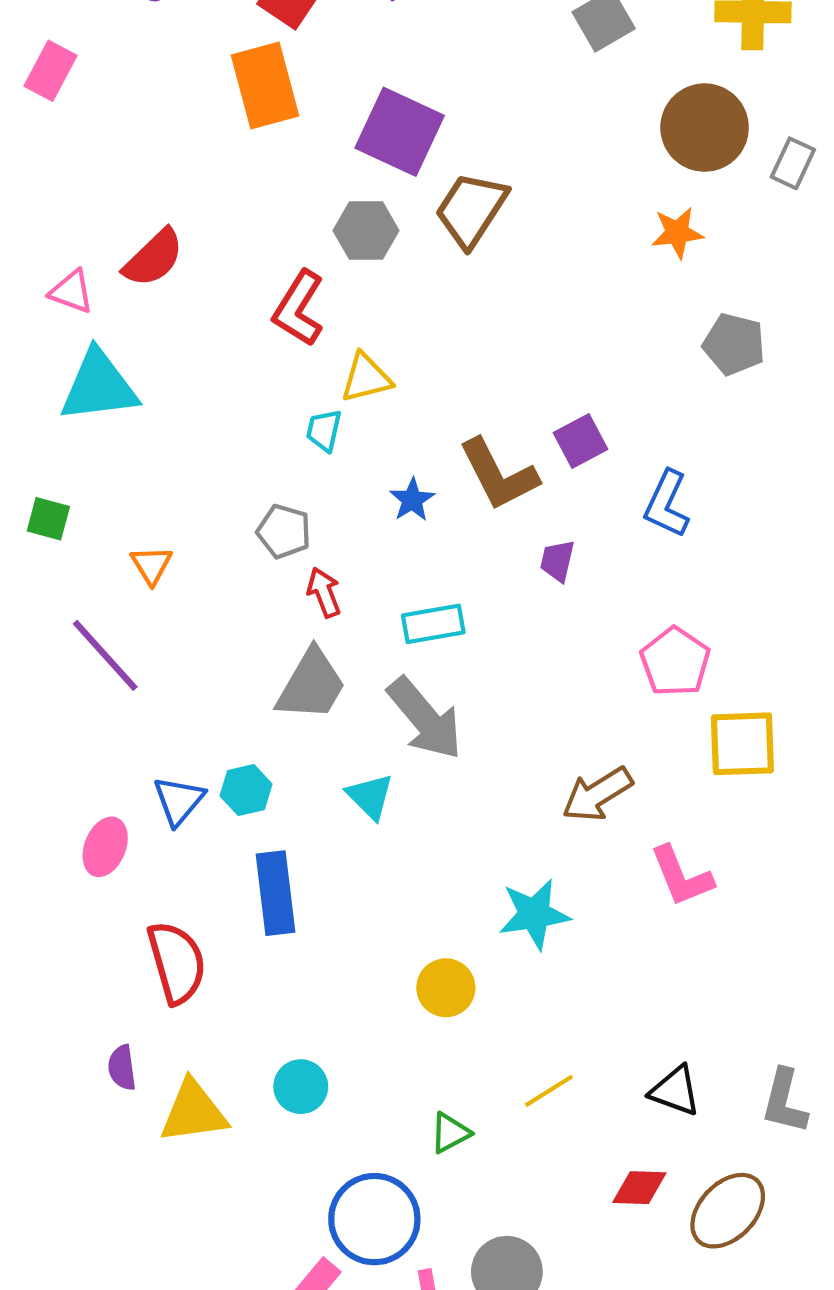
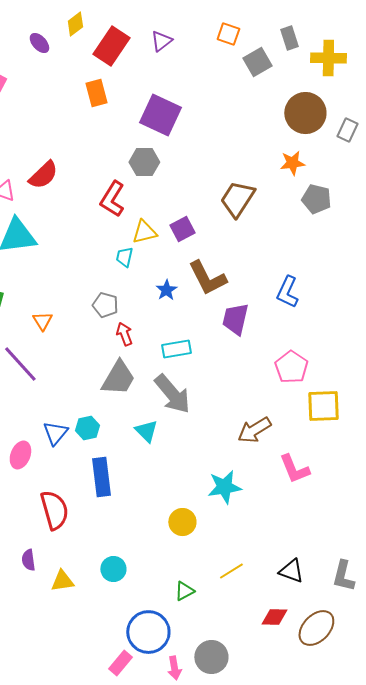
orange rectangle: (265, 85) -> (96, 93), size x0.7
brown trapezoid: (471, 210) -> (237, 199), moved
gray pentagon: (734, 344) -> (316, 199), moved
purple square: (580, 441) -> (182, 229), moved
purple trapezoid: (557, 561) -> (235, 319), size x1.6
yellow triangle: (193, 1112) -> (62, 581), size x0.7

